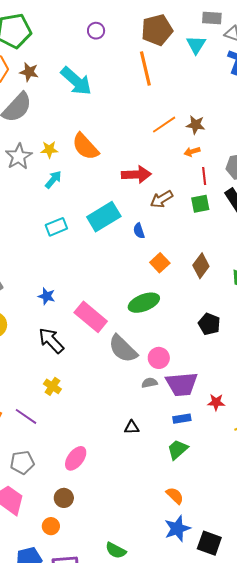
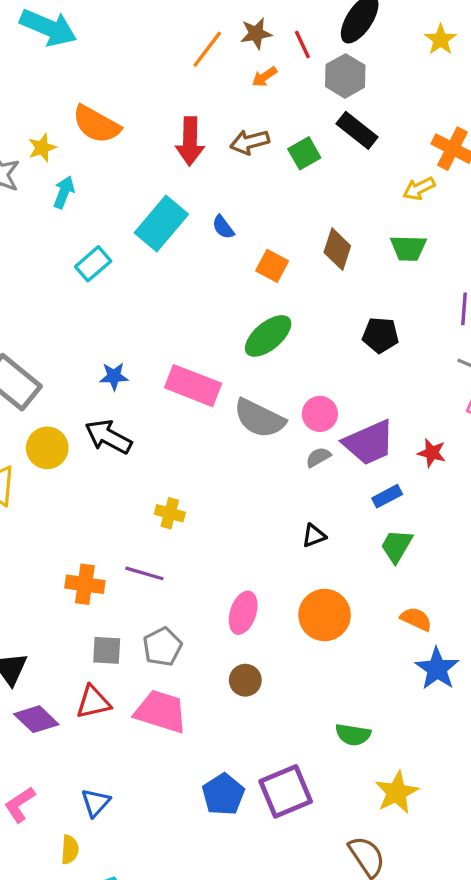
red arrow: (136, 175) -> (190, 141), turned 112
red line: (204, 176) -> (302, 44), moved
brown arrow: (162, 199) -> (250, 142), moved, turned 35
black arrow: (51, 341) -> (108, 437), moved
red star: (216, 402) -> (432, 453), turned 30
orange circle: (51, 526) -> (325, 615), moved, size x1.8

